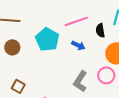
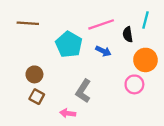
brown circle: (12, 47) -> (34, 74), moved
gray L-shape: (80, 81) -> (83, 91), moved

